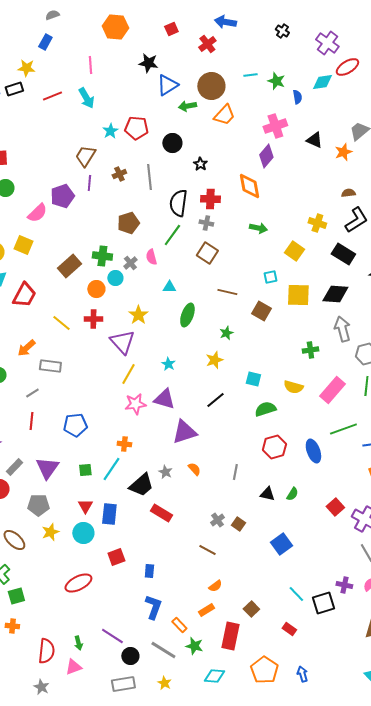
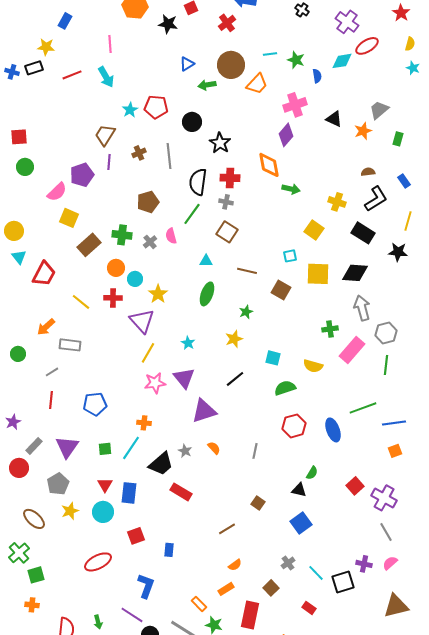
black star: (148, 63) -> (168, 24), moved
blue triangle: (167, 85) -> (187, 64), size x0.7
orange trapezoid: (224, 115) -> (257, 84), moved
black star: (200, 164) -> (220, 143), size x1.5
green arrow: (258, 228) -> (291, 189), moved
yellow square: (23, 245) -> (69, 218), moved
cyan circle: (115, 278) -> (135, 279), moved
cyan triangle: (169, 287) -> (206, 261), moved
pink rectangle: (332, 390) -> (352, 350), moved
purple triangle: (164, 399) -> (184, 378), turned 35
black triangle: (267, 494) -> (299, 490), moved
gray pentagon: (38, 505) -> (58, 484), turned -30
gray cross: (217, 520) -> (288, 563), moved
brown line: (207, 550) -> (227, 529), turned -60
blue L-shape: (153, 607) -> (146, 586), moved

